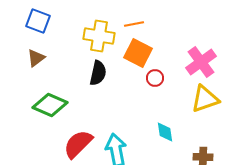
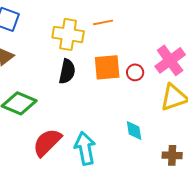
orange square: (138, 53) -> (107, 67), moved, turned -32
red circle: (155, 78) -> (135, 72), moved

